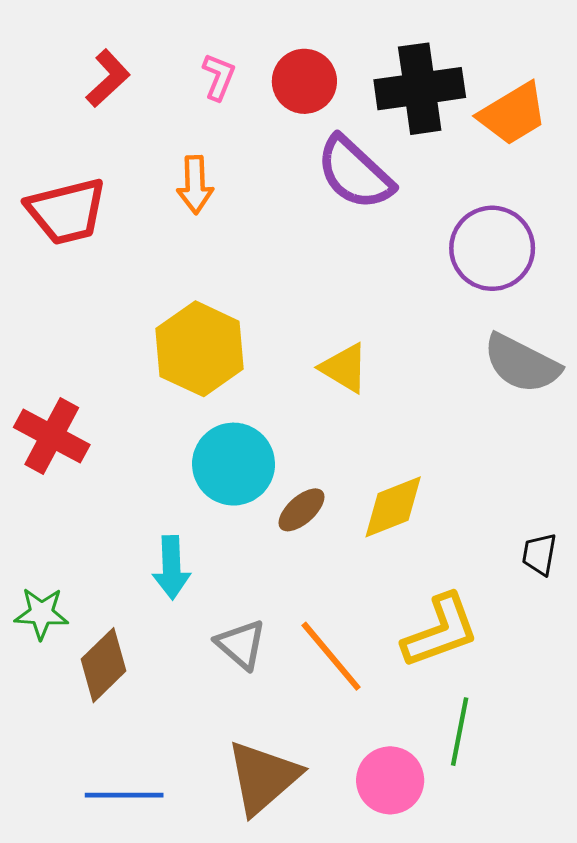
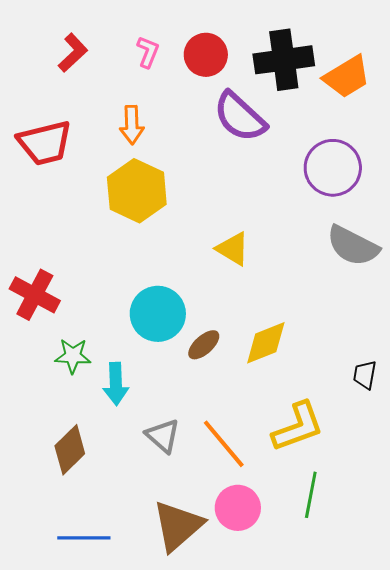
yellow hexagon: (200, 349) -> (137, 191), moved
green star: (41, 613) -> (73, 356), moved
pink circle: (390, 780) -> (238, 508), moved

